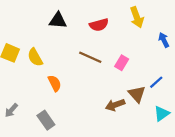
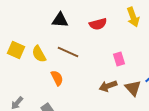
brown line: (90, 57) -> (68, 52), moved
pink rectangle: (122, 63) -> (119, 59), turned -48
brown arrow: (115, 105) -> (108, 86), moved

